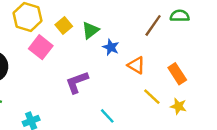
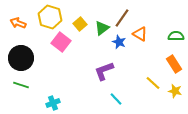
green semicircle: (180, 16) -> (176, 36), moved
brown line: (153, 25) -> (122, 18), moved
orange triangle: (136, 65) -> (140, 34), moved
purple L-shape: (77, 82) -> (104, 71), moved

